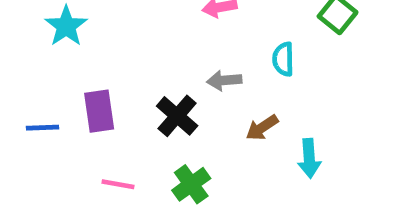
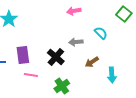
cyan semicircle: (283, 59) -> (101, 33), turned 136
pink line: (118, 184) -> (31, 75), moved

